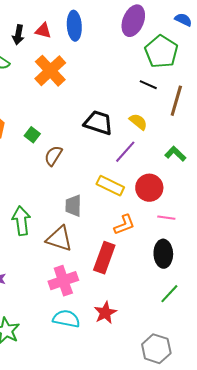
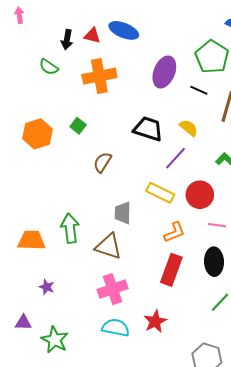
purple ellipse: (133, 21) -> (164, 72), moved
blue ellipse: (74, 26) -> (124, 30), turned -64
orange cross: (50, 71) -> (99, 76), turned 32
green square: (32, 135) -> (78, 126), moved
red rectangle: (104, 258) -> (171, 270), moved

